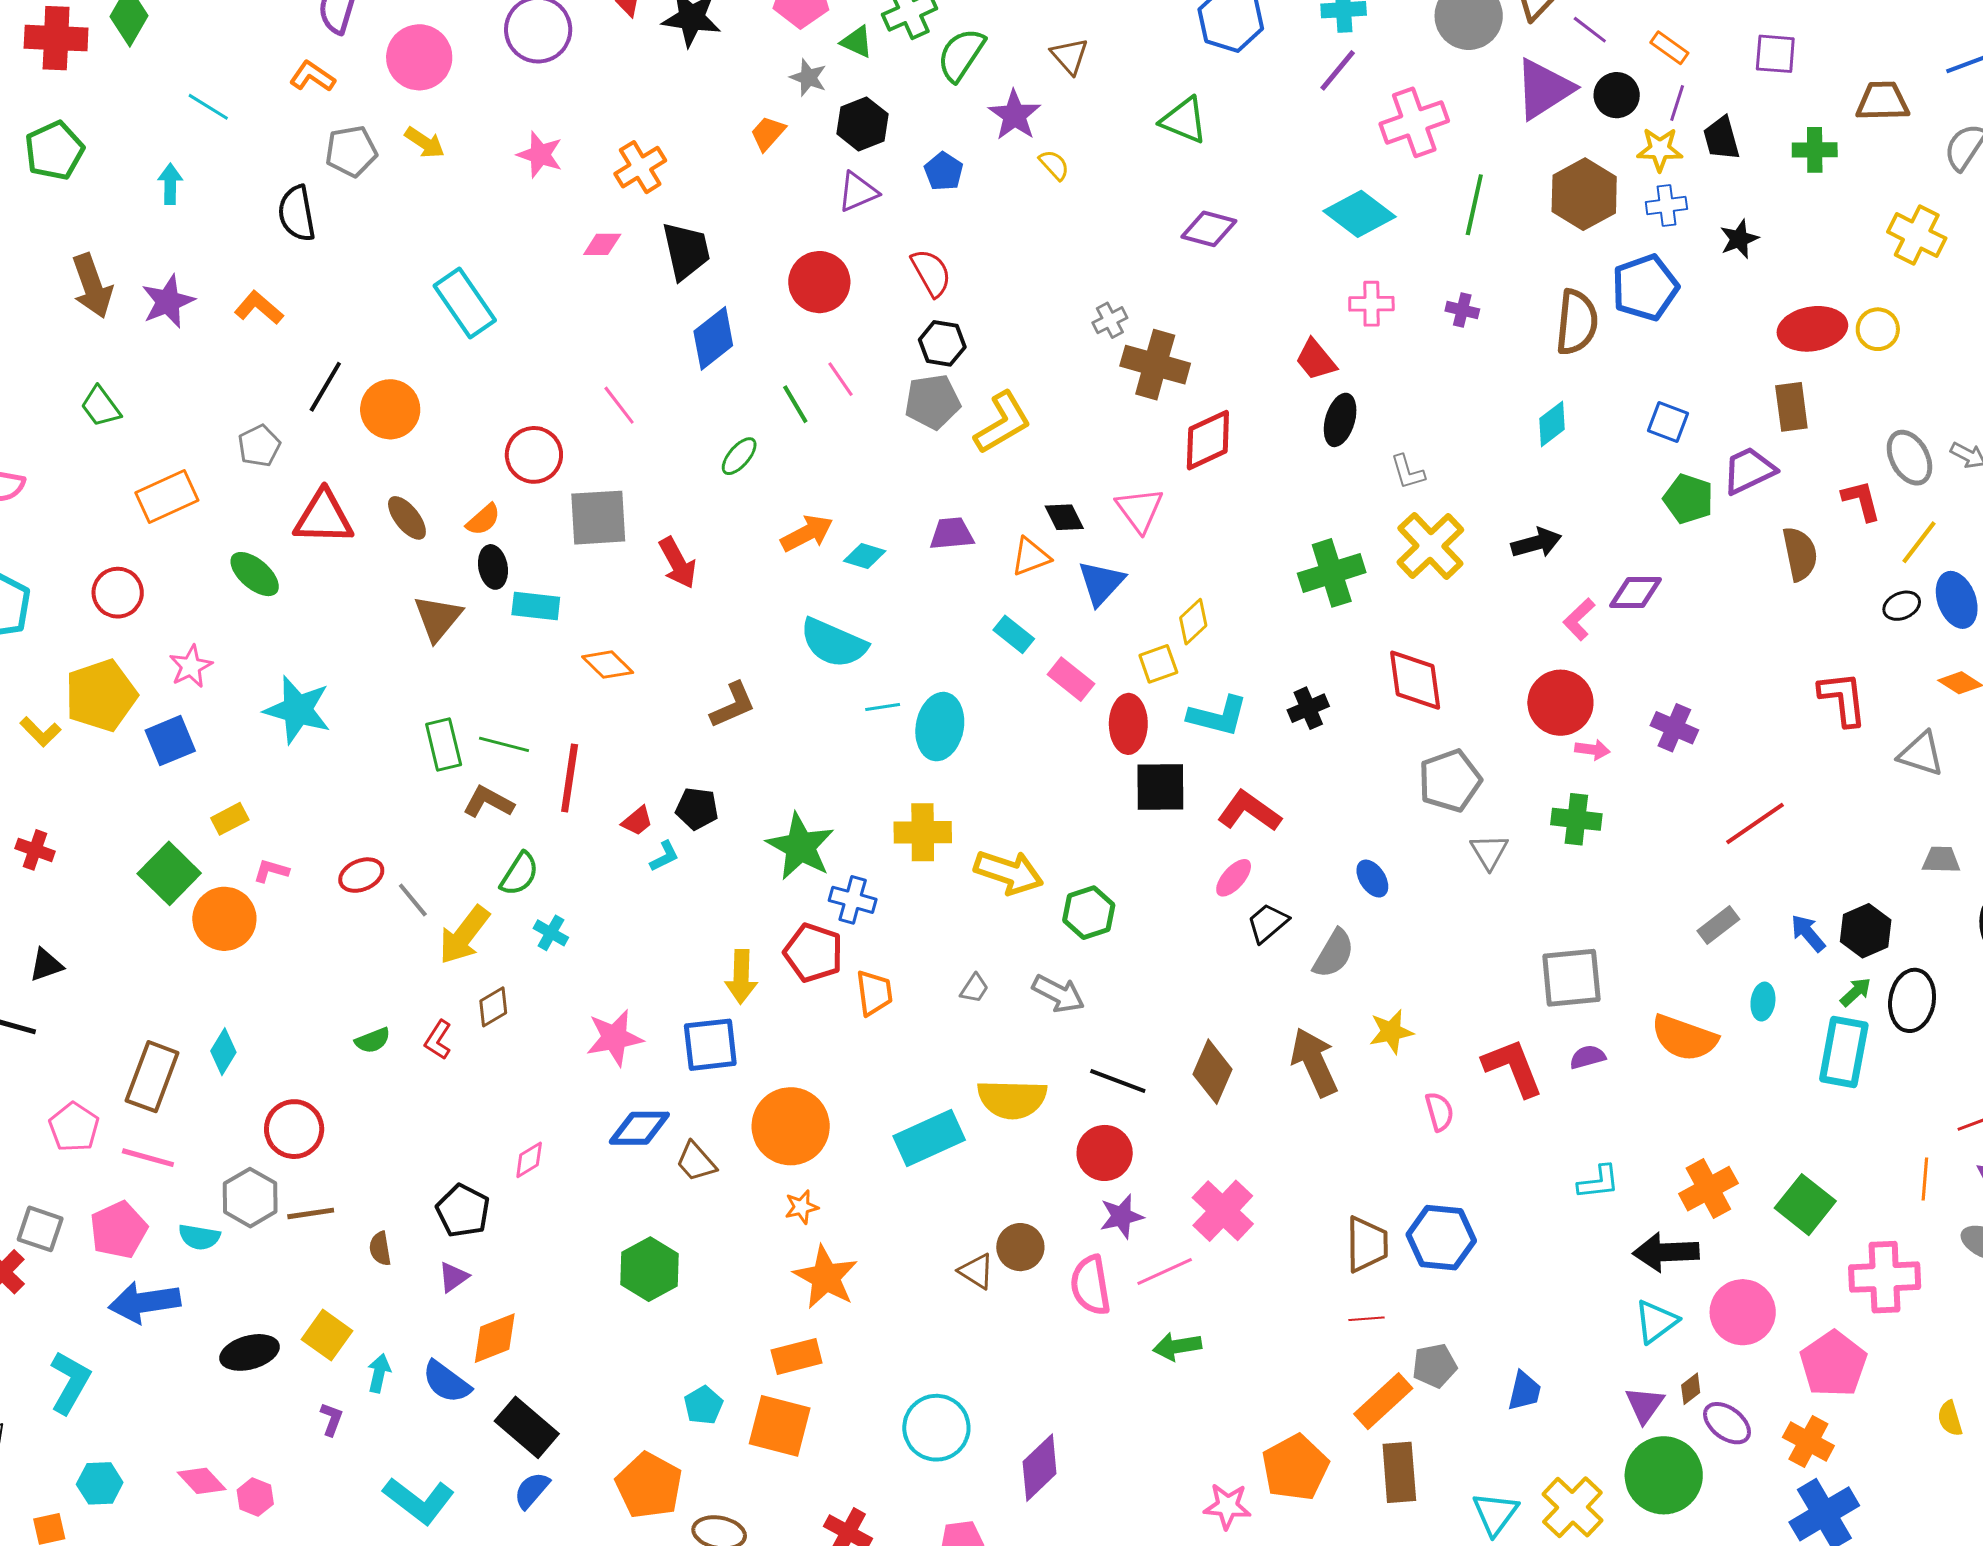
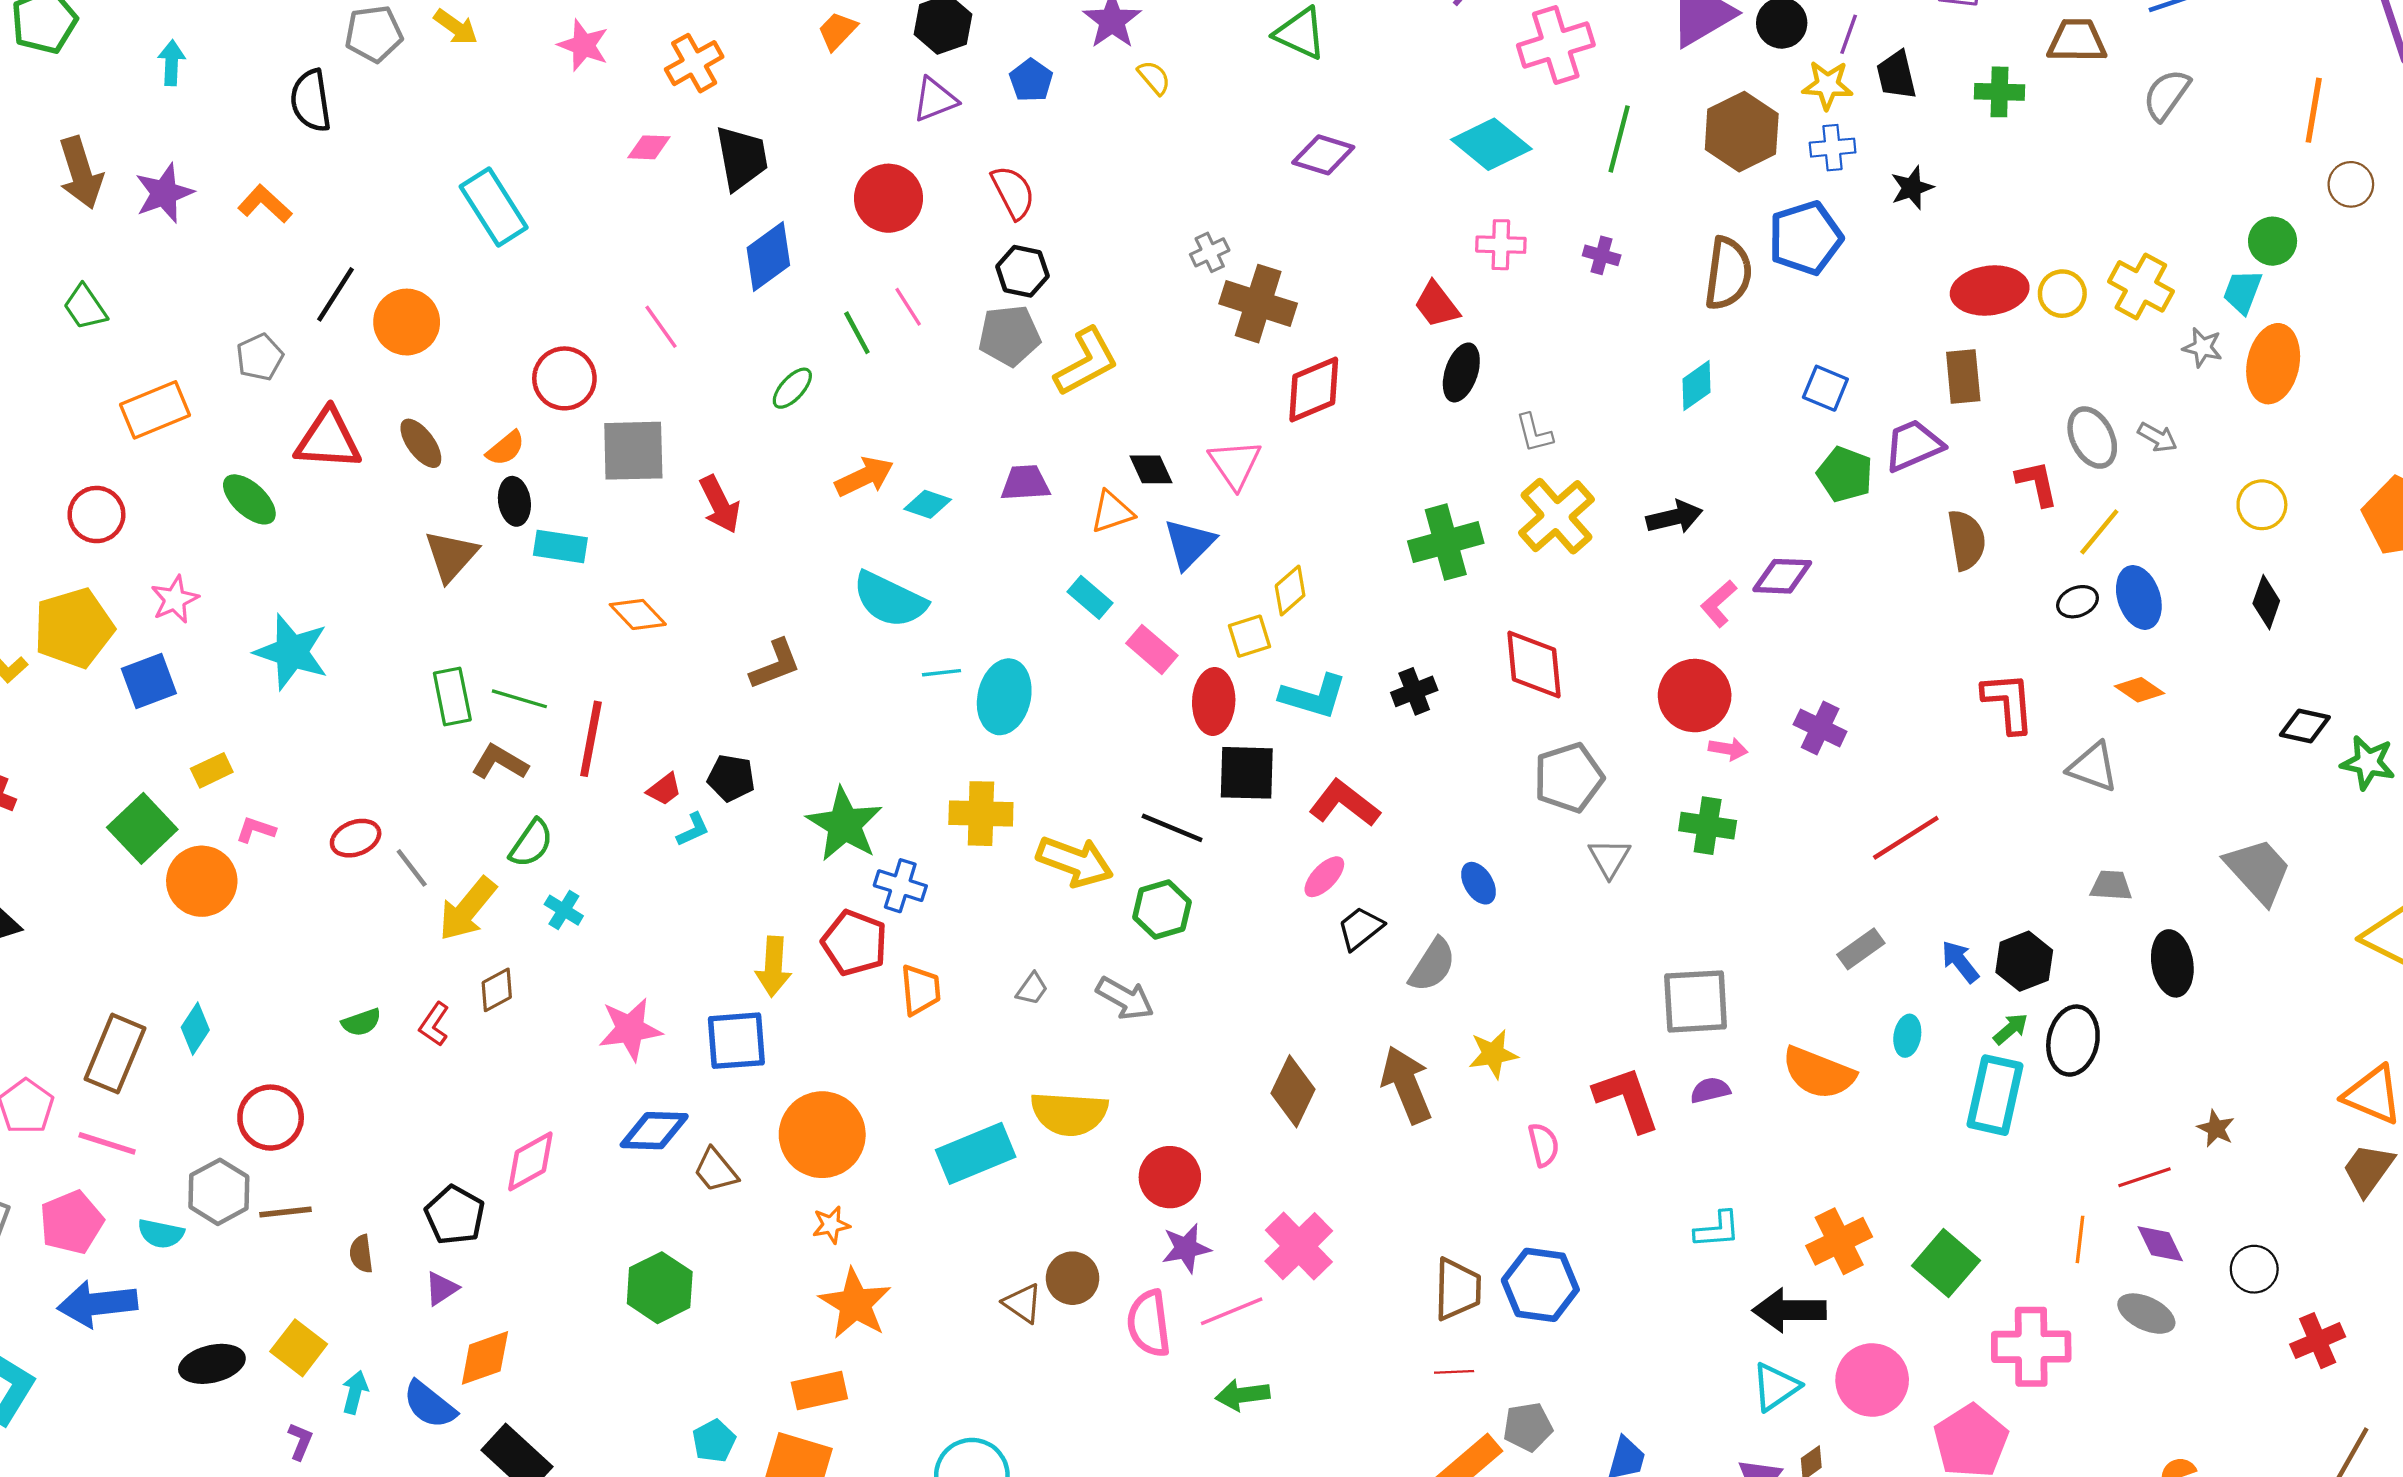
yellow cross: (1917, 235) -> (2141, 286), moved
black line: (1118, 1081) -> (1172, 828), moved
pink diamond: (529, 1160) -> (530, 1161), size x1.5

